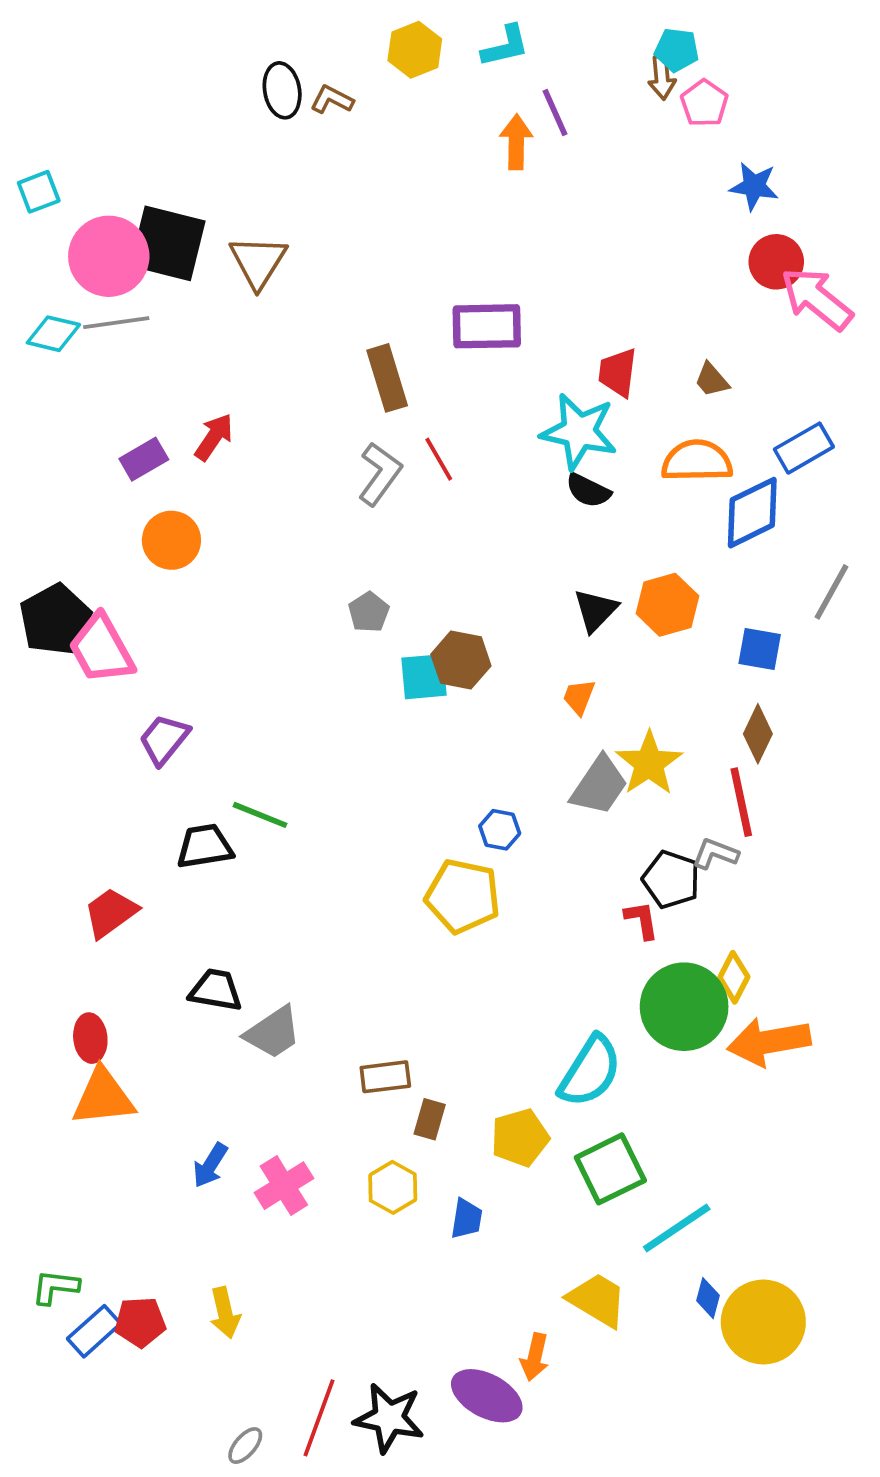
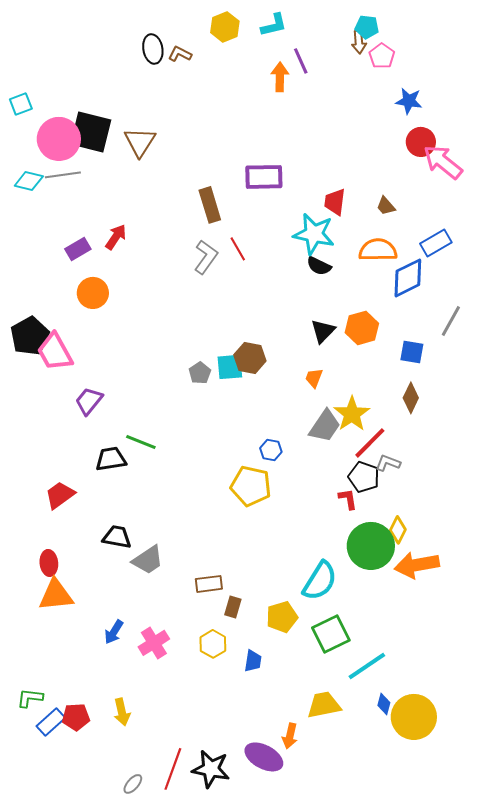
gray pentagon: (369, 612) -> (200, 373), moved
red line: (741, 802) -> (370, 443), moved, turned 57
yellow trapezoid: (597, 1300) -> (324, 705), turned -42

